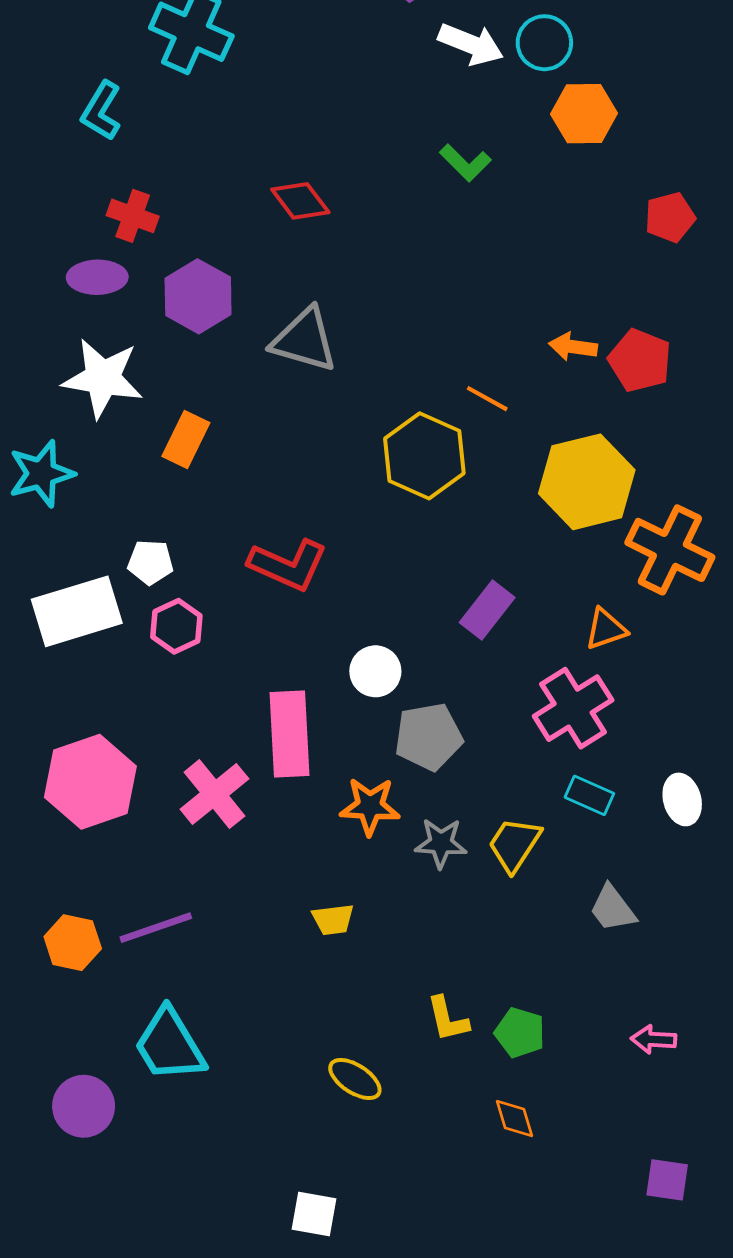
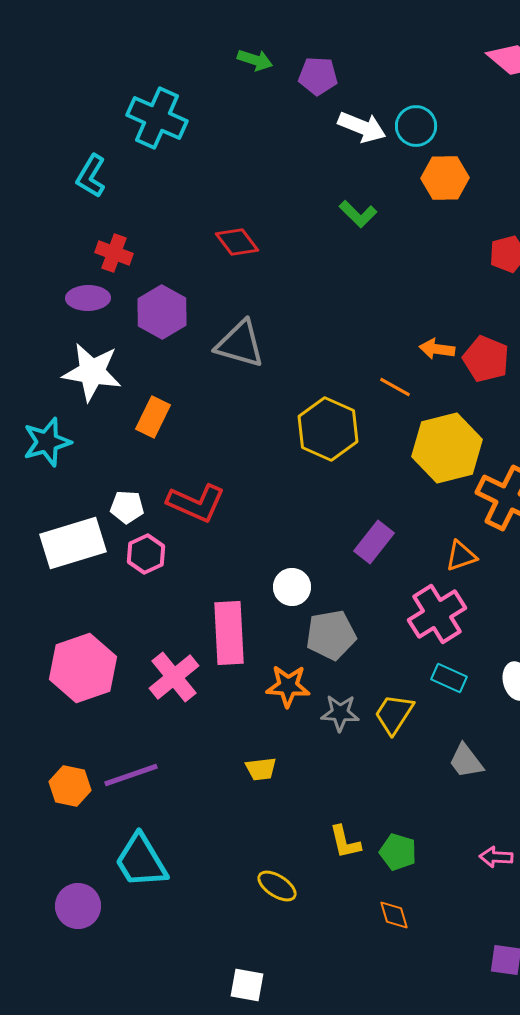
orange line: (487, 399) -> (395, 387), moved
red L-shape: (288, 565) -> (196, 503), moved

